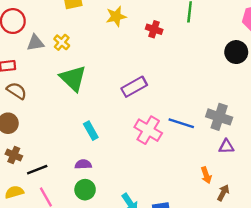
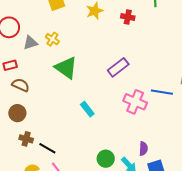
purple semicircle: (83, 164) -> (143, 149), moved, turned 104
black line: (37, 170) -> (47, 148), turned 60
green circle: (85, 190) -> (106, 159), moved

